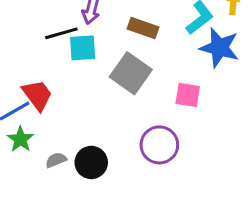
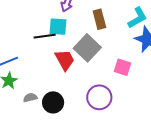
brown rectangle: (143, 28) -> (99, 19), turned 48
black line: (61, 33) -> (45, 36), moved
red trapezoid: (37, 95) -> (65, 60), moved

